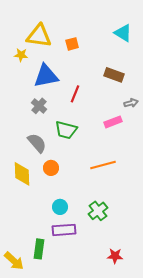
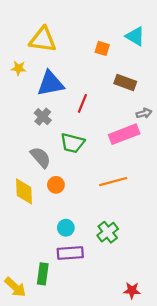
orange square: (72, 44) -> (102, 48), moved, turned 32
yellow star: (21, 55) -> (19, 68), moved
pink rectangle: (113, 122) -> (124, 134), size x1.5
red star: (115, 256) -> (132, 290), moved

